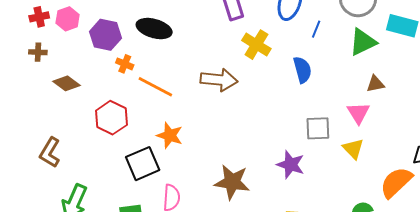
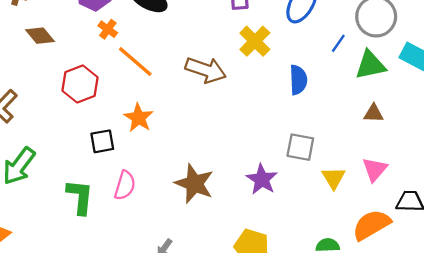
blue line: (316, 29) -> (338, 43), moved
pink triangle: (358, 113) -> (375, 169), moved
black square: (143, 164) -> (102, 141), size x0.7

